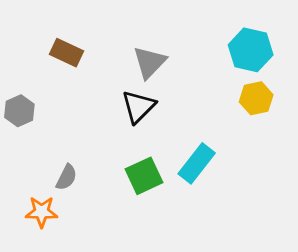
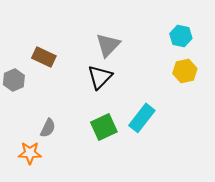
cyan hexagon: (251, 50) -> (181, 36), size x0.7
brown rectangle: (66, 53) -> (44, 57), moved

